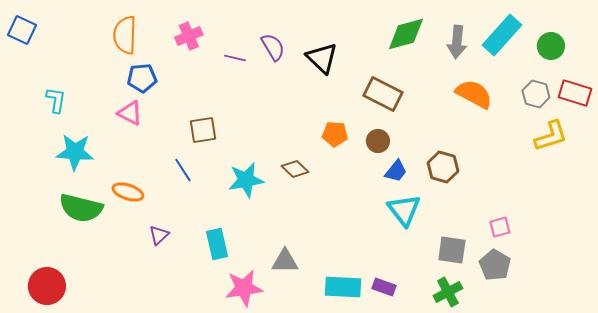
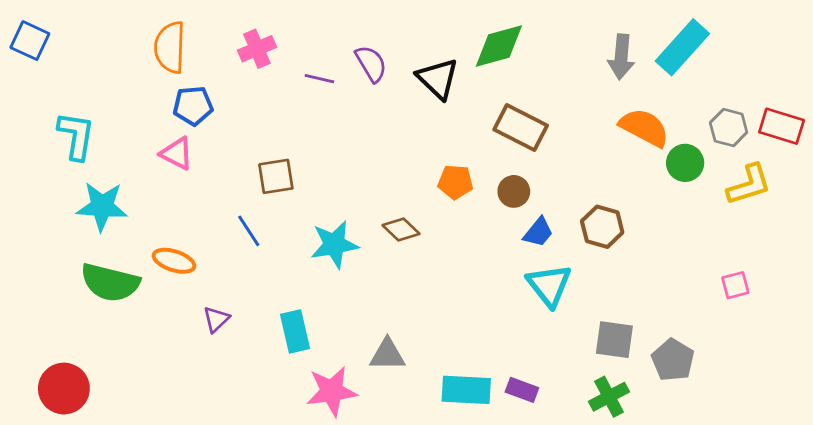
green diamond: (406, 34) -> (499, 46), moved
green circle: (551, 46) -> (685, 163), moved
cyan L-shape: (56, 100) -> (76, 136), size x1.4
pink square: (500, 227) -> (735, 285), moved

